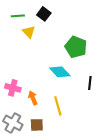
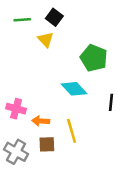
yellow triangle: (29, 32) -> (46, 39), moved
orange arrow: (33, 98) -> (41, 121), turned -64
brown square: (37, 125) -> (47, 144), moved

